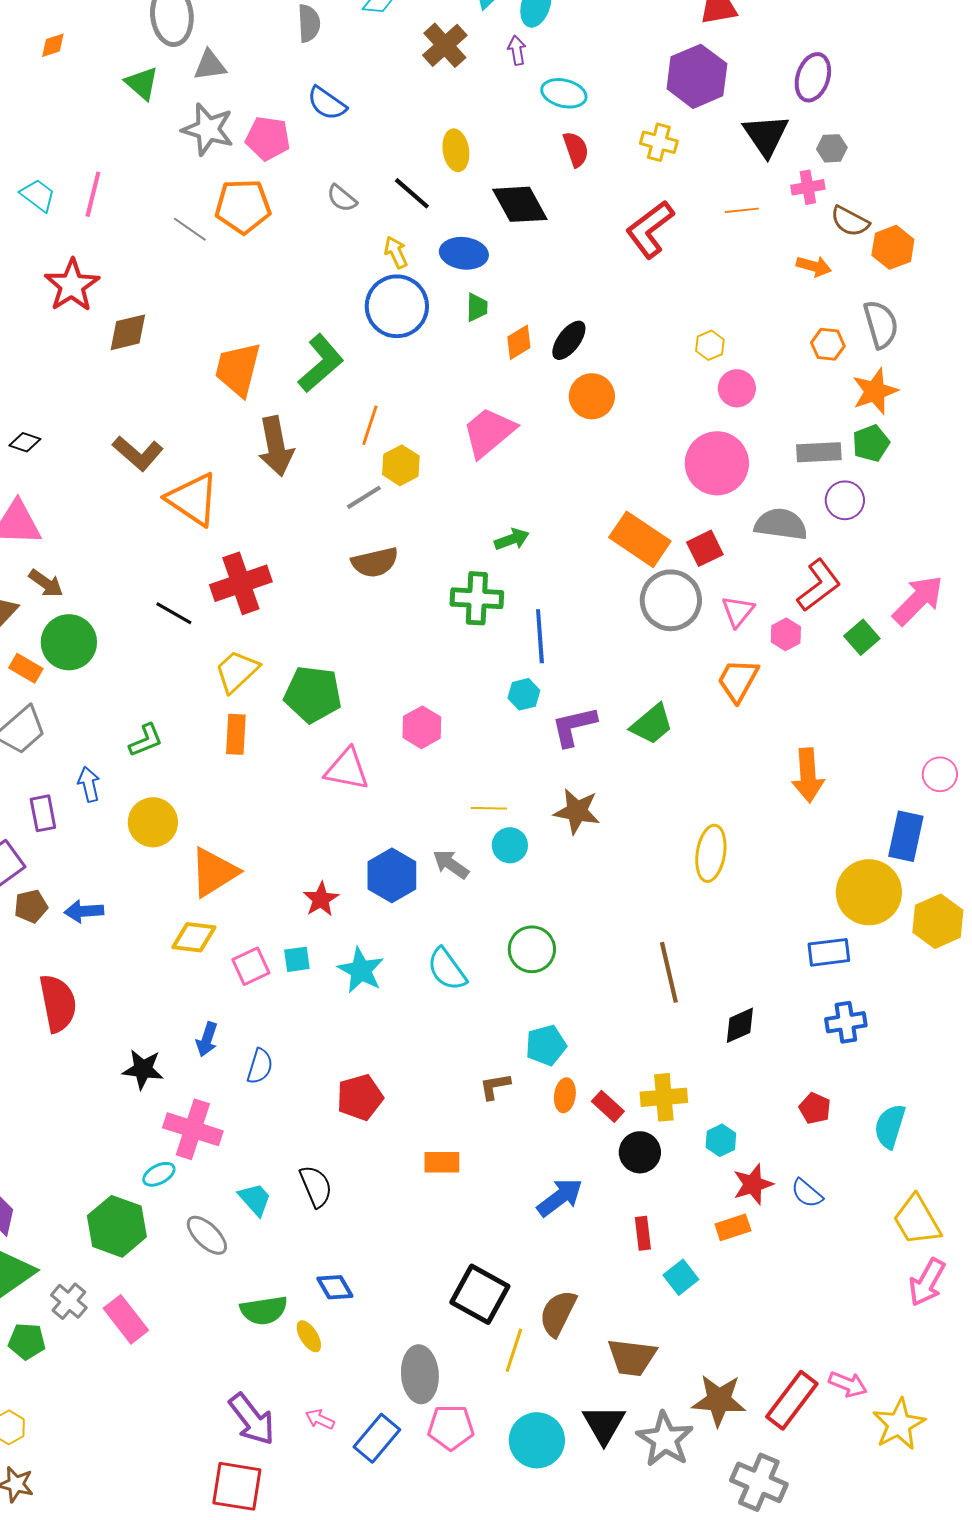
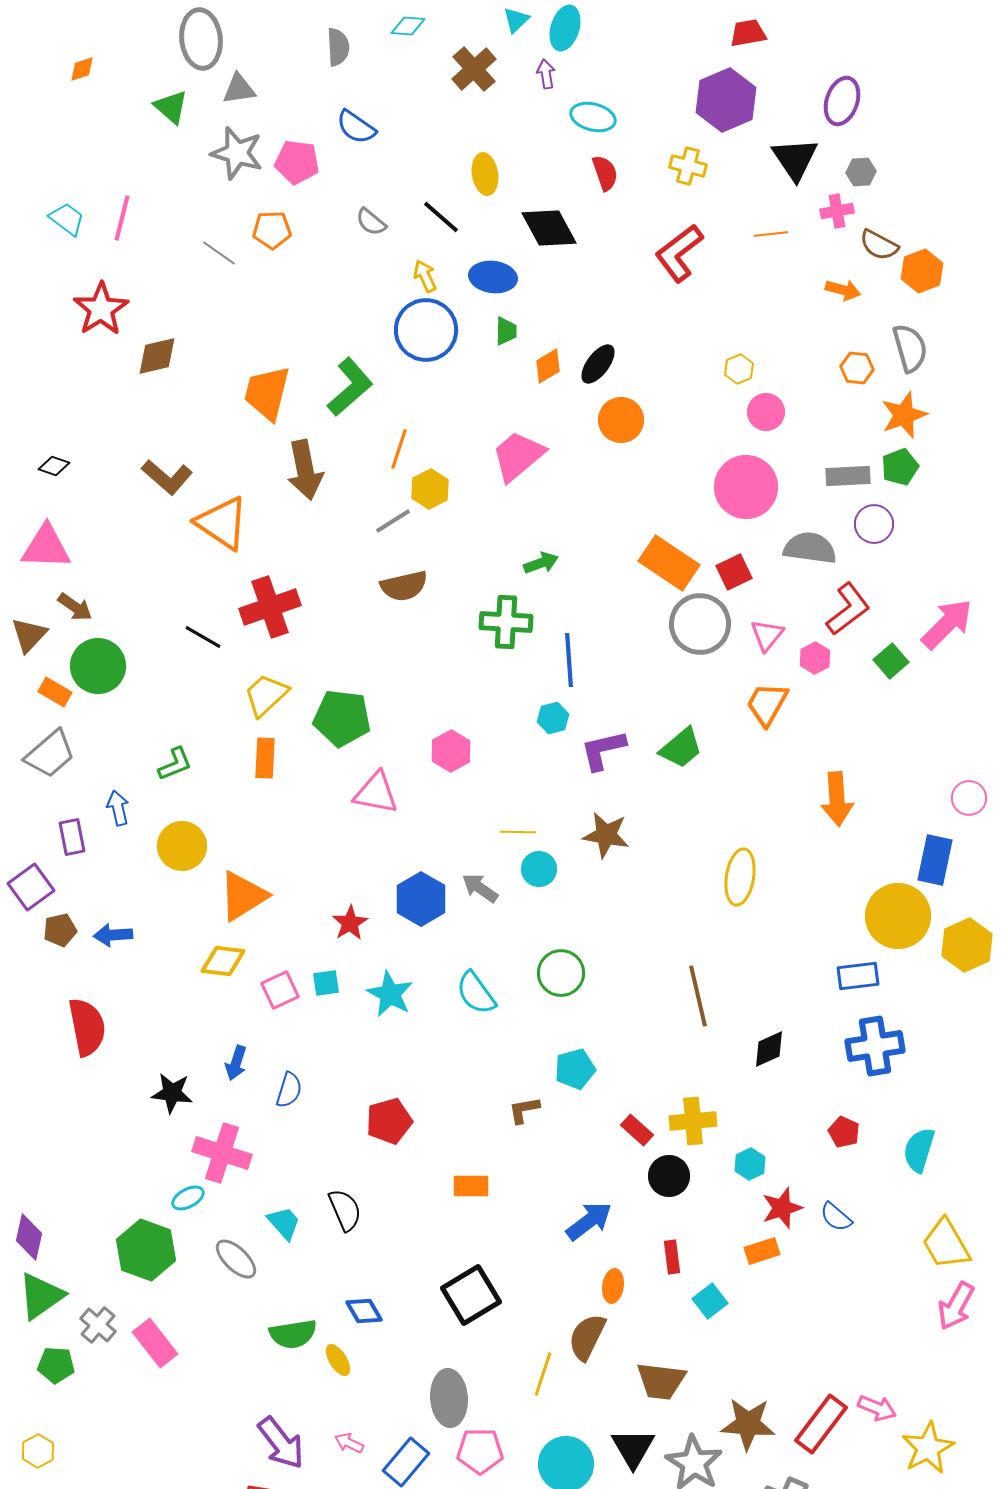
orange pentagon: (243, 206) -> (272, 230), size x0.7
blue cross: (846, 1022) -> (875, 1046), size x1.4
orange ellipse: (565, 1095) -> (613, 1286), moved
black square: (480, 1294) -> (471, 1295), moved, turned 30

